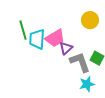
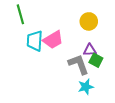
green line: (23, 30) -> (20, 14), moved
purple triangle: (66, 48) -> (90, 50), moved, turned 40

